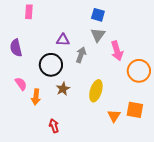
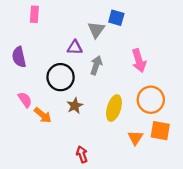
gray triangle: (98, 35) -> (96, 30), moved
orange circle: (139, 71) -> (151, 100), moved
orange arrow: (36, 97) -> (43, 115), turned -56
red arrow: (54, 126) -> (82, 154), moved

